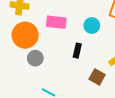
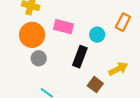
black rectangle: (77, 51) -> (80, 57), size x1.5

